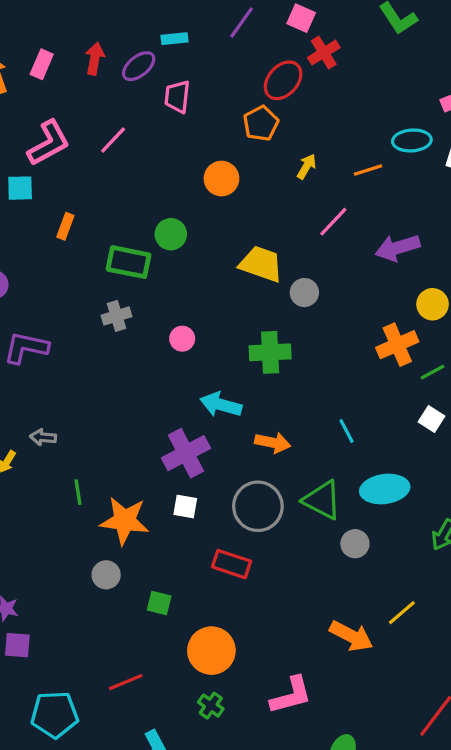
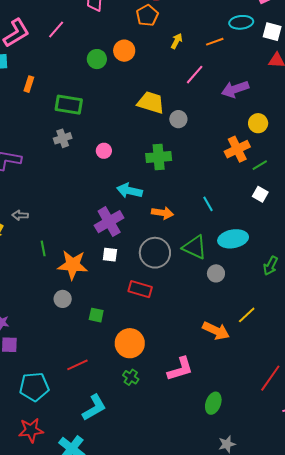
green circle: (171, 234) -> (97, 59), moved

